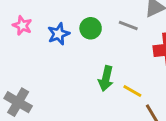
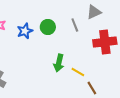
gray line: (128, 25) -> (75, 25), turned 48

